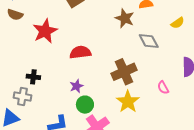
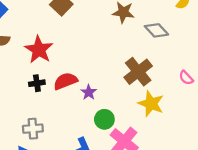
red semicircle: (80, 52) -> (65, 81), moved
black cross: (33, 77) -> (37, 83), moved
purple star: (76, 86) -> (89, 92), moved

